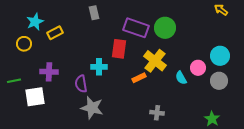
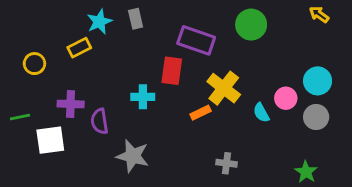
cyan star: (35, 22) -> (99, 22), moved
green circle: (165, 28) -> (251, 25), moved
purple semicircle: (81, 84) -> (99, 121), moved

